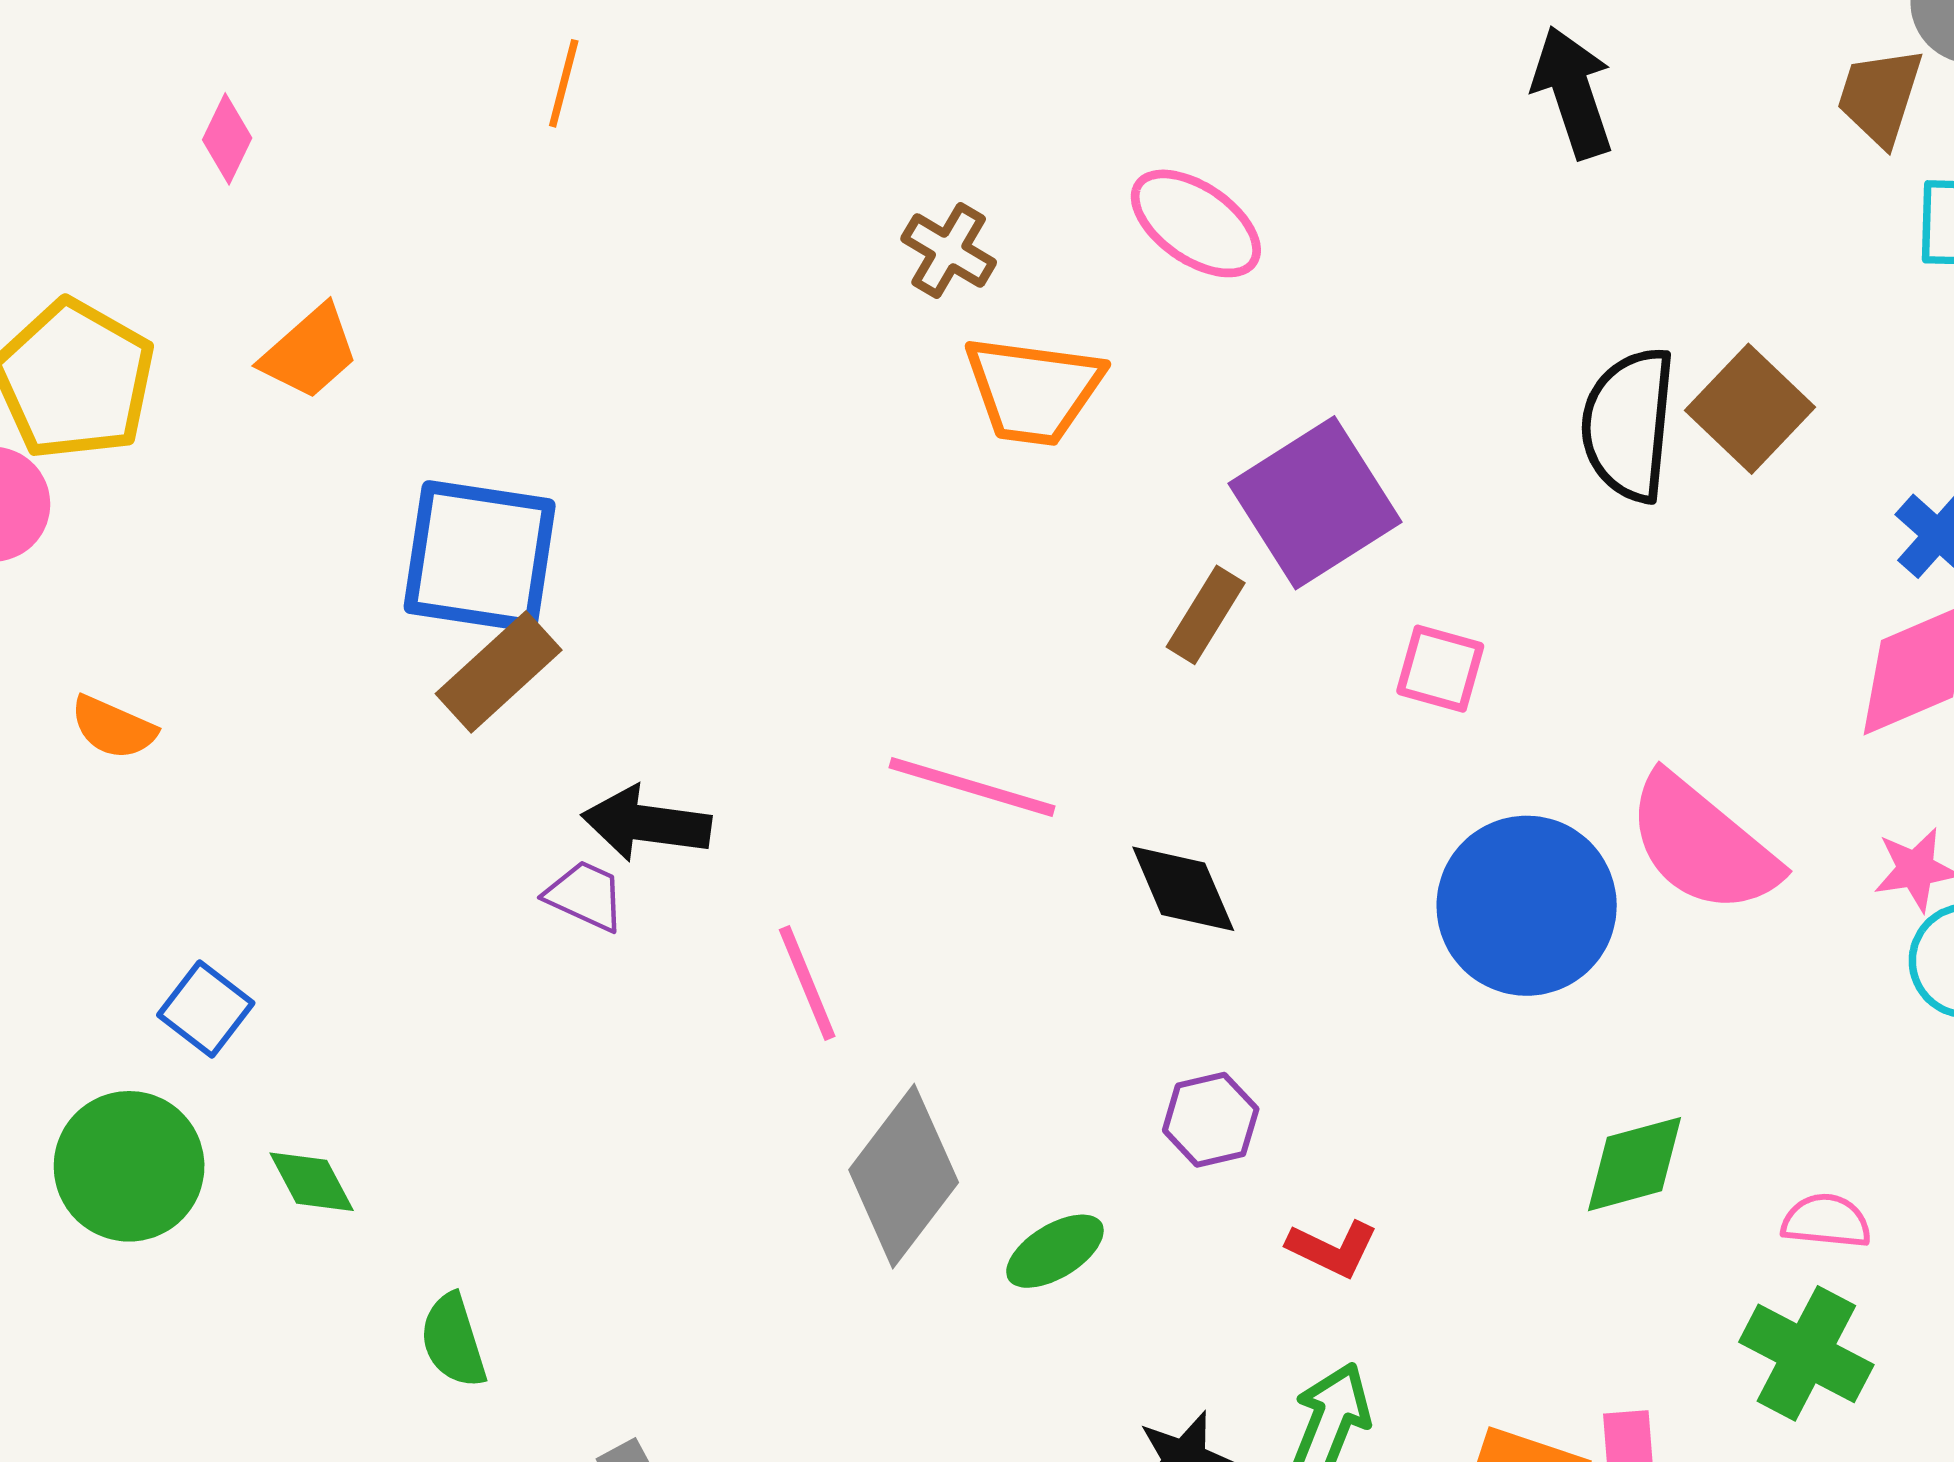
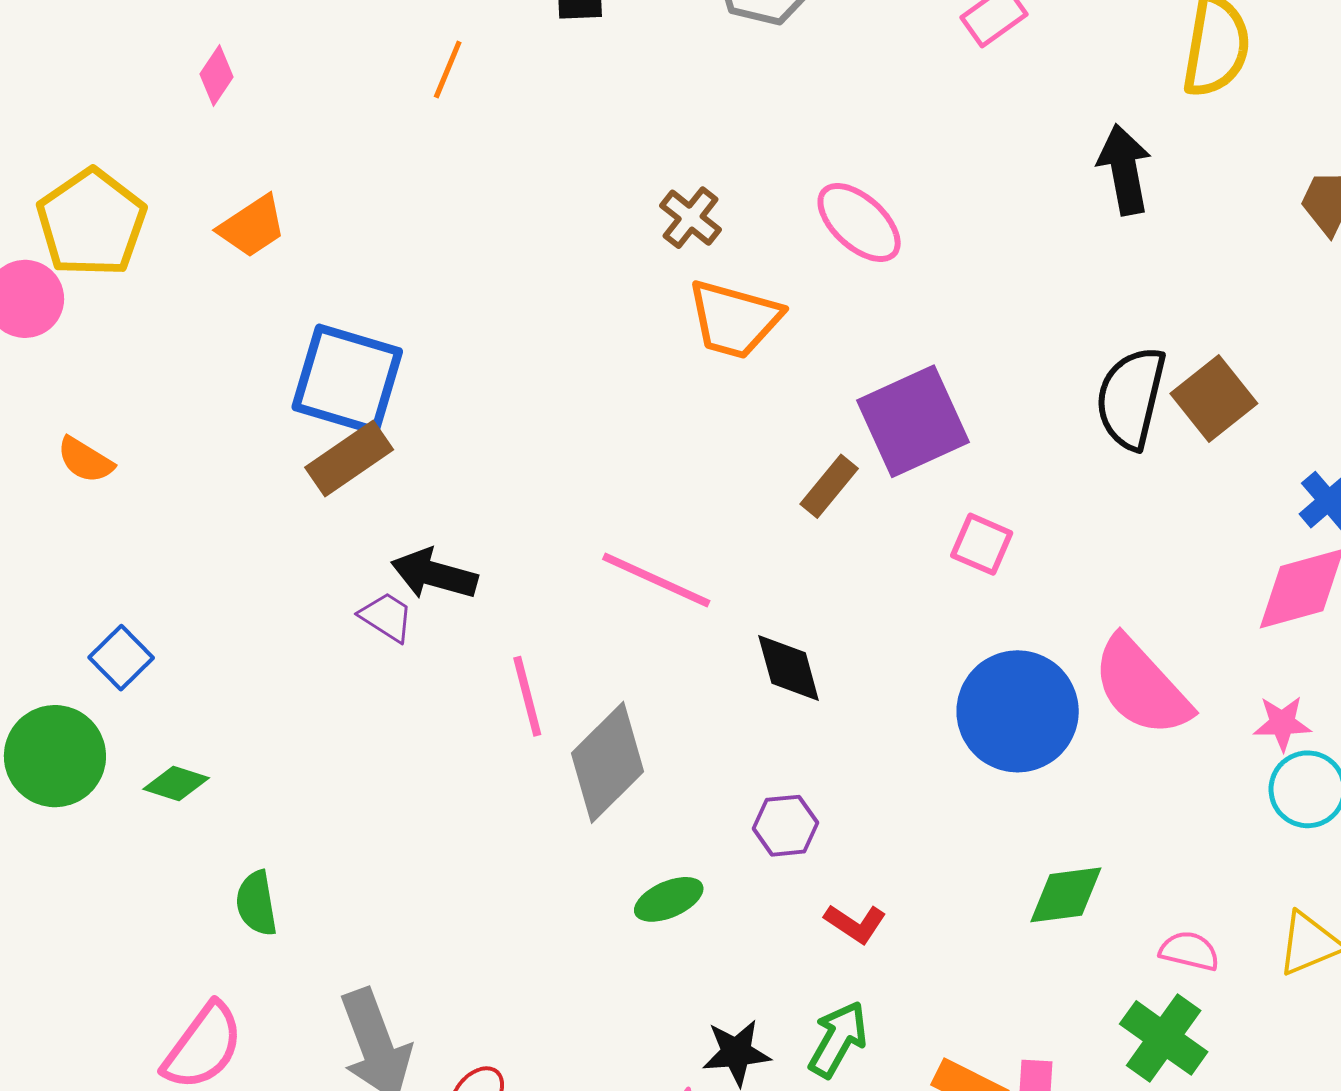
gray diamond: (904, 1176) -> (607, 762), moved
green diamond: (312, 1182) -> (176, 783), turned -52

